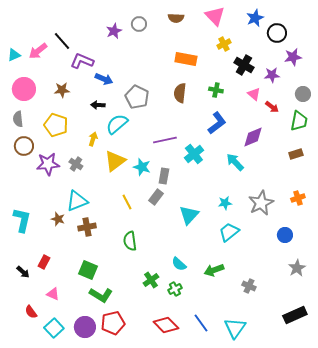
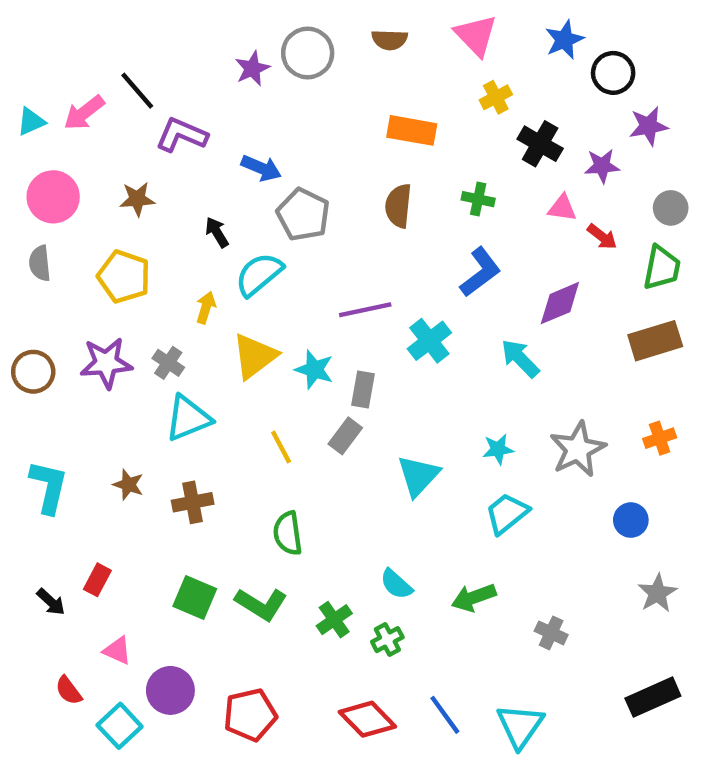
gray circle: (139, 24) -> (308, 53), size x1.5
blue arrow: (104, 79) -> (261, 168), moved
pink triangle: (254, 94) -> (562, 208), turned -32
black arrow: (98, 105) -> (217, 232), turned 56
brown circle: (24, 146) -> (33, 372), moved
brown rectangle: (296, 154) -> (655, 341), size x1.6
cyan triangle: (77, 201) -> (188, 418), moved
green L-shape: (101, 295) -> (261, 604), moved
purple circle: (85, 327) -> (170, 690), moved

